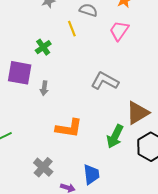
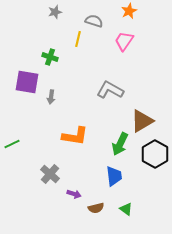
yellow line: (72, 29) -> (78, 39), turned 35
green cross: (43, 47) -> (50, 57), turned -35
blue trapezoid: (91, 174) -> (114, 176), moved

